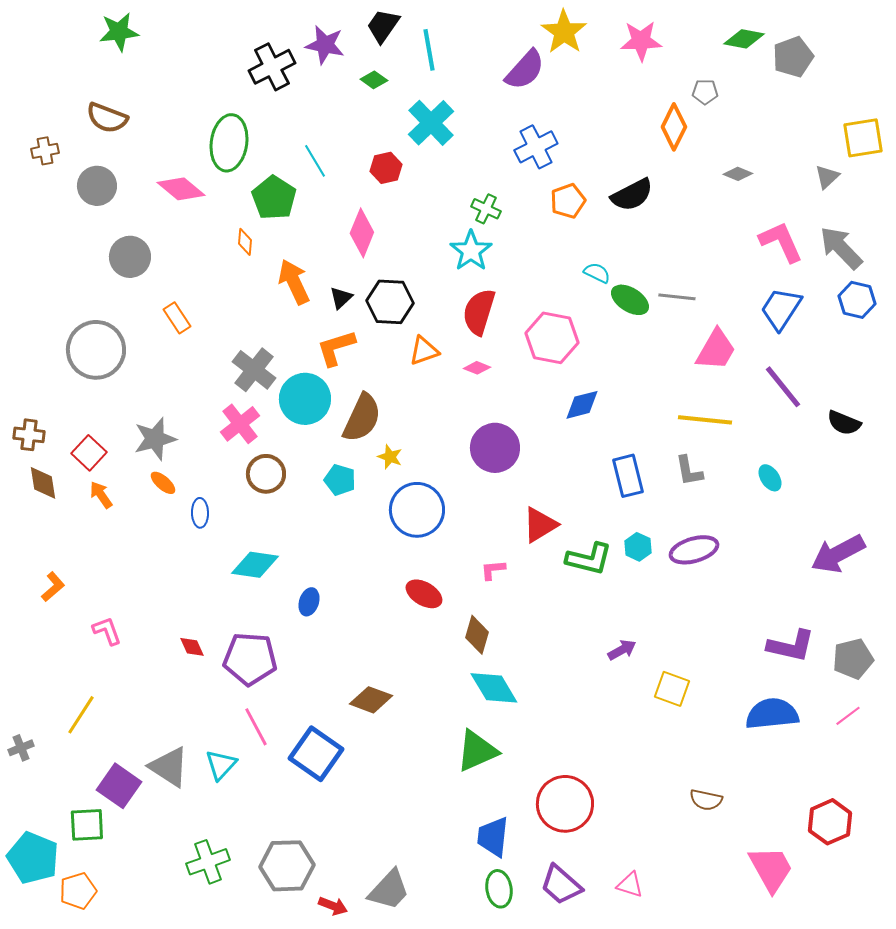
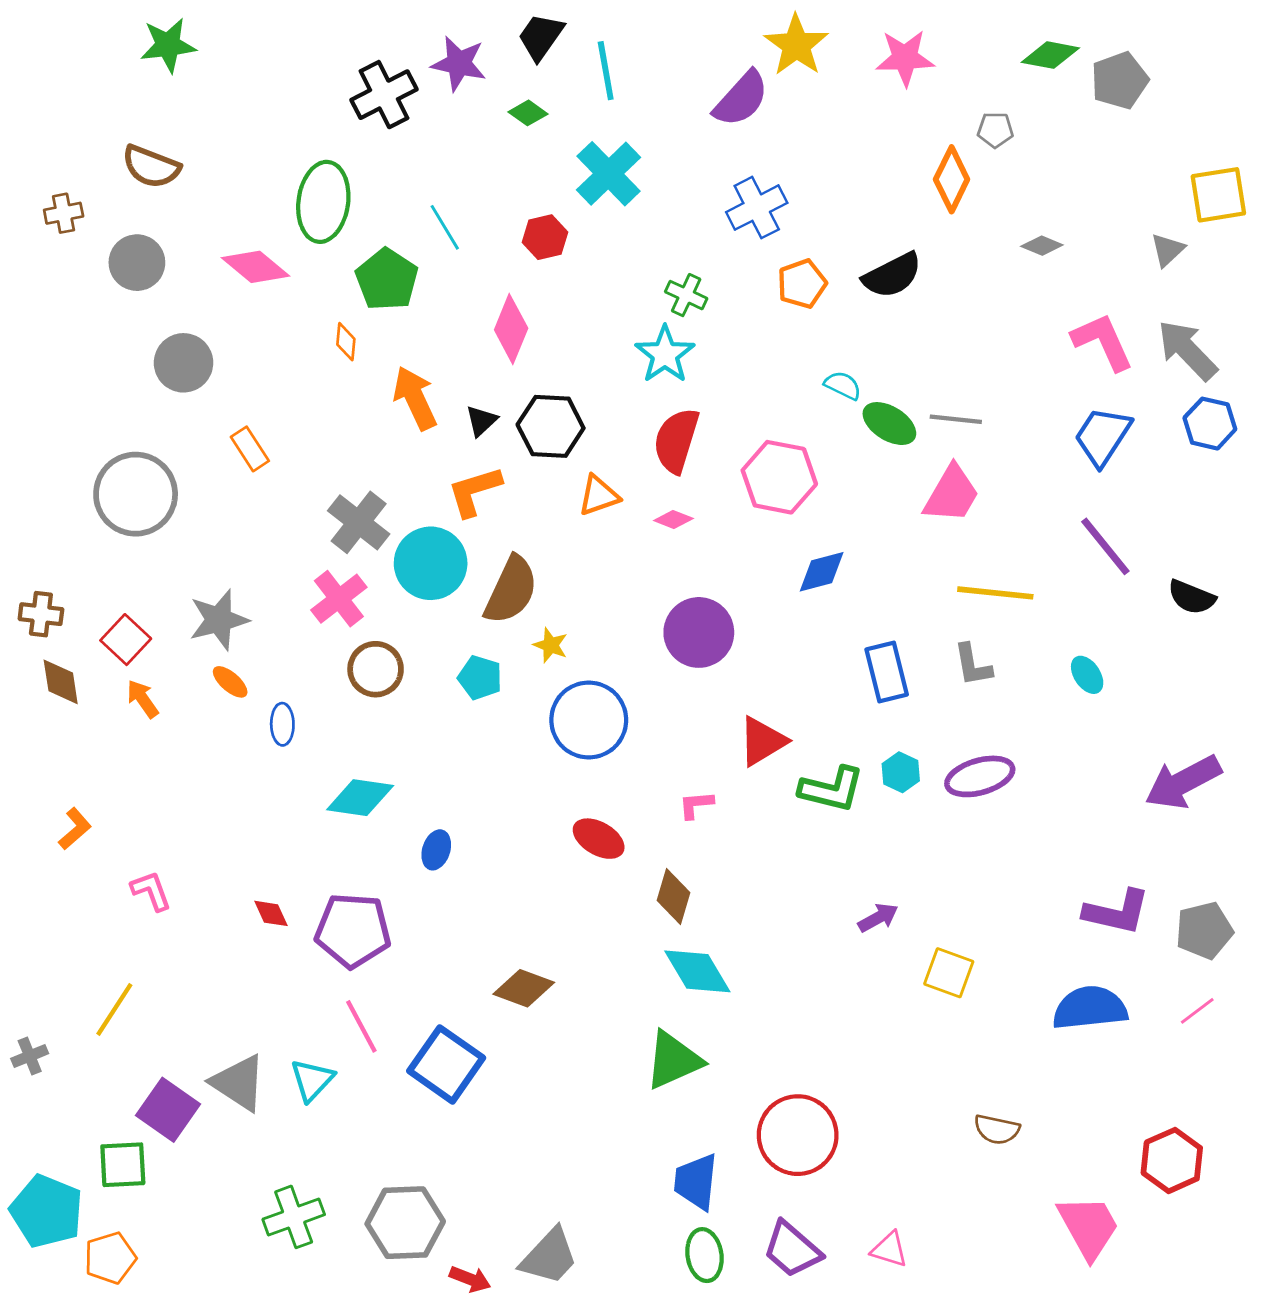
pink trapezoid: (716, 350) -> (952, 494), moved

